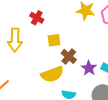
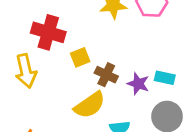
red cross: (37, 18) -> (48, 32), size x1.6

